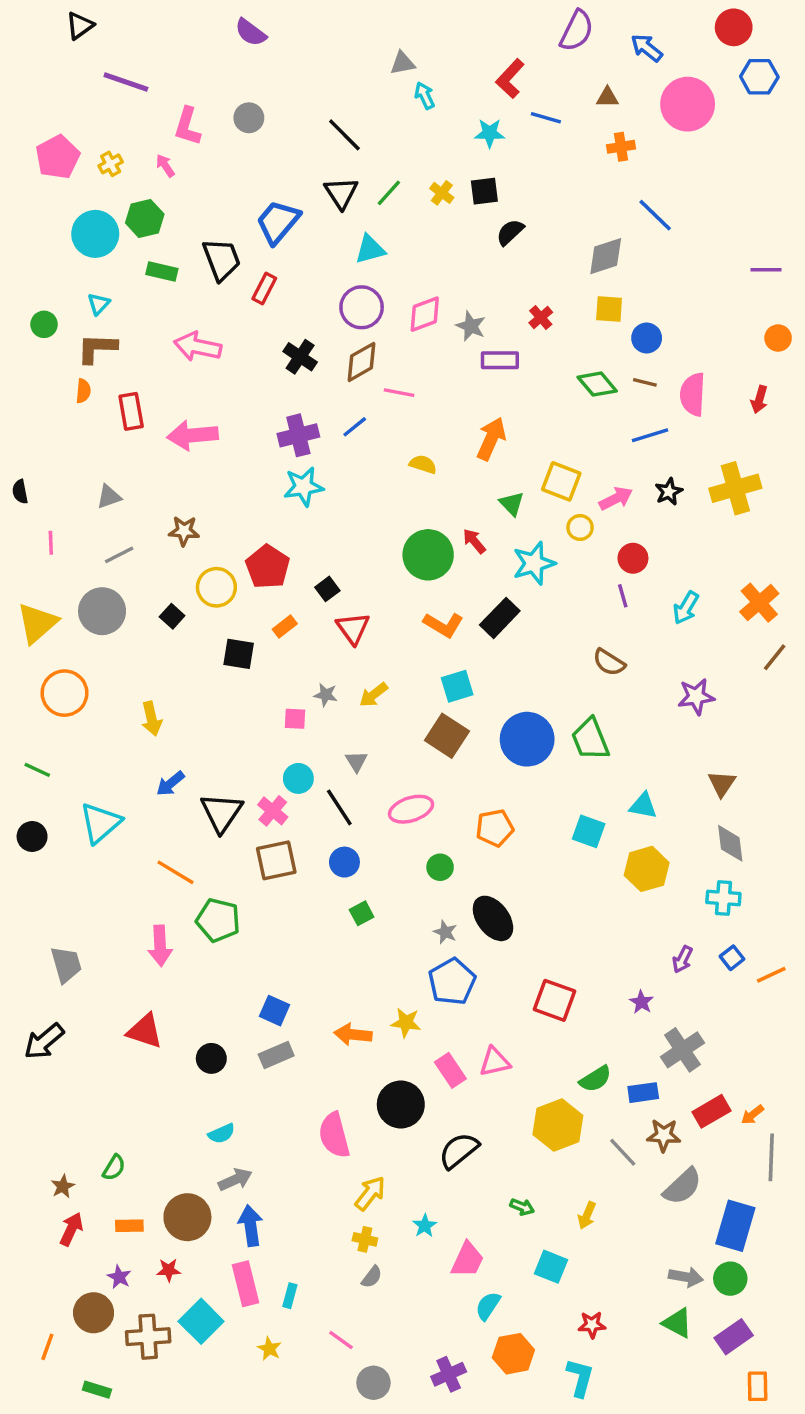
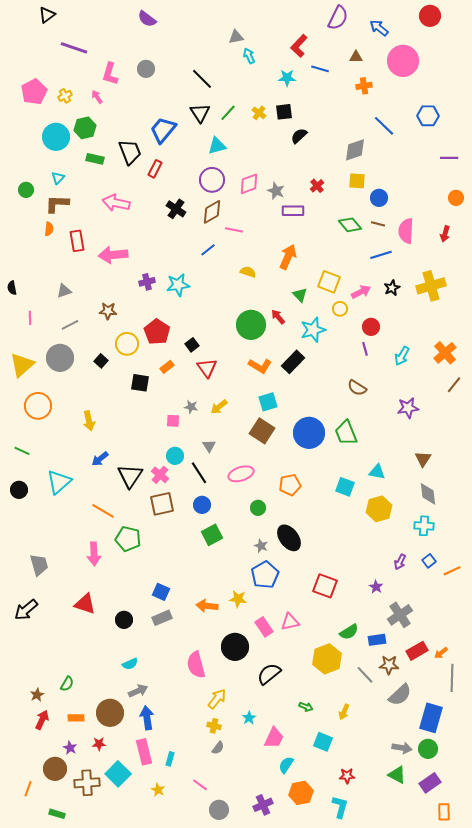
blue hexagon: (759, 77) -> (428, 116), moved
purple cross: (298, 435) -> (147, 282), moved, size x0.7
green square: (362, 913) -> (212, 535), size x1.5

